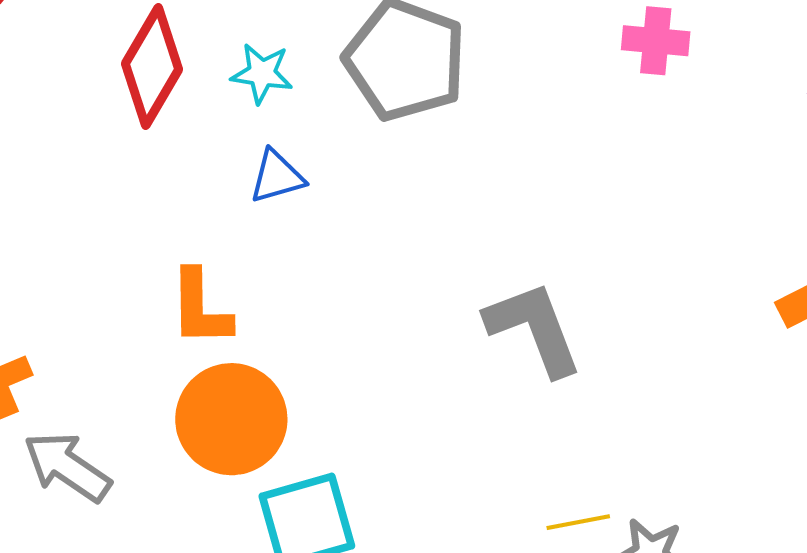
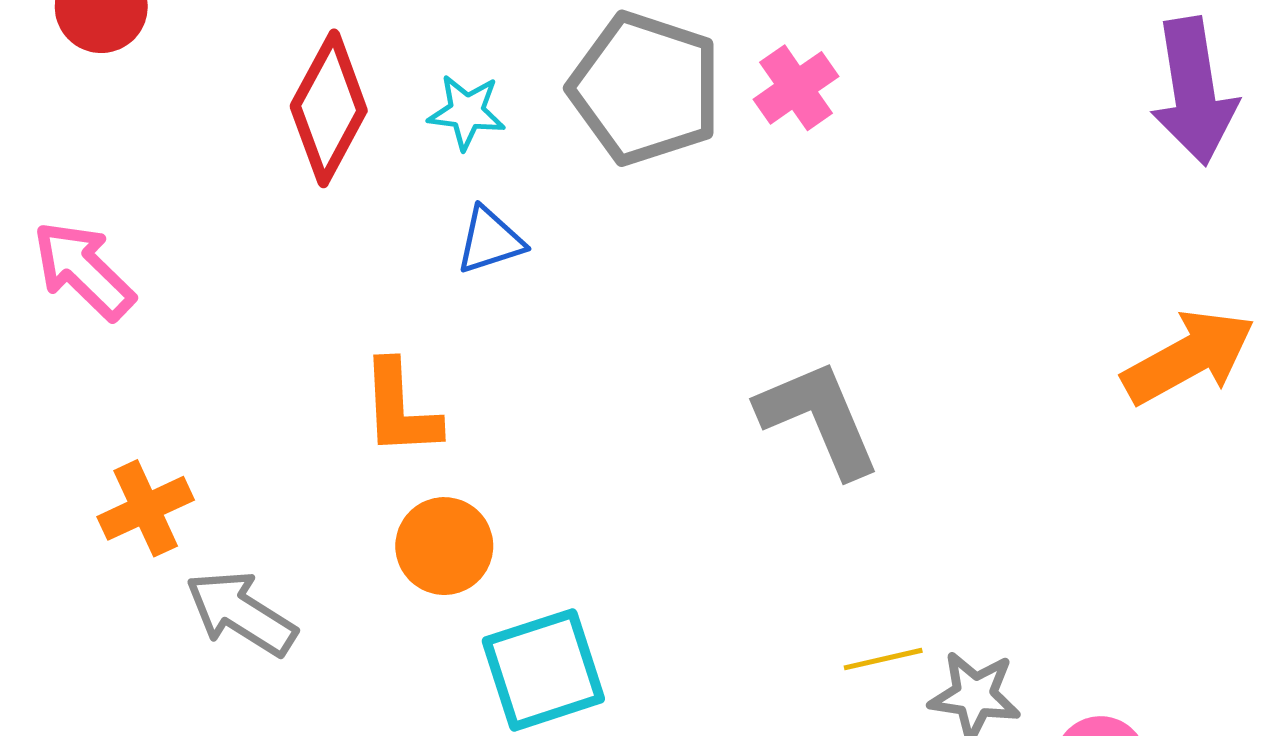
pink cross: (656, 41) -> (796, 88), moved, turned -38
orange circle: (231, 419) -> (444, 546), size x0.7

